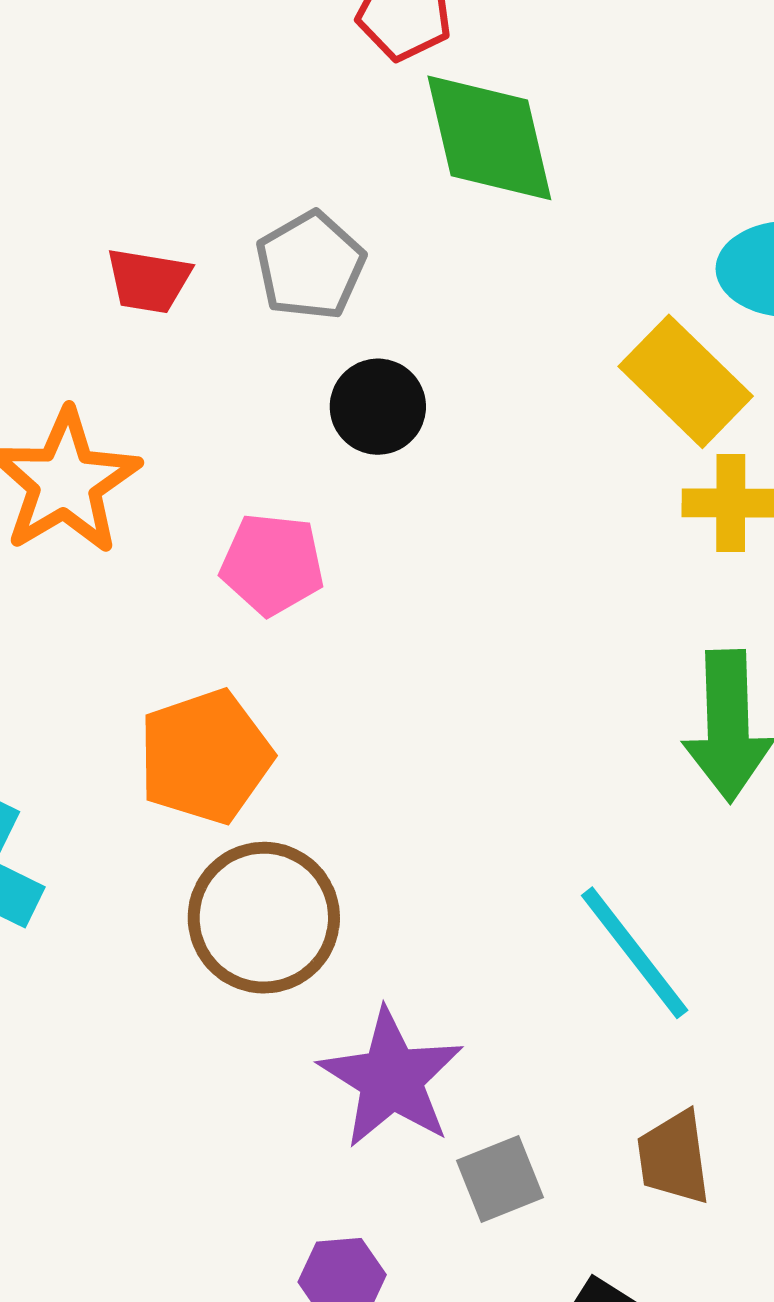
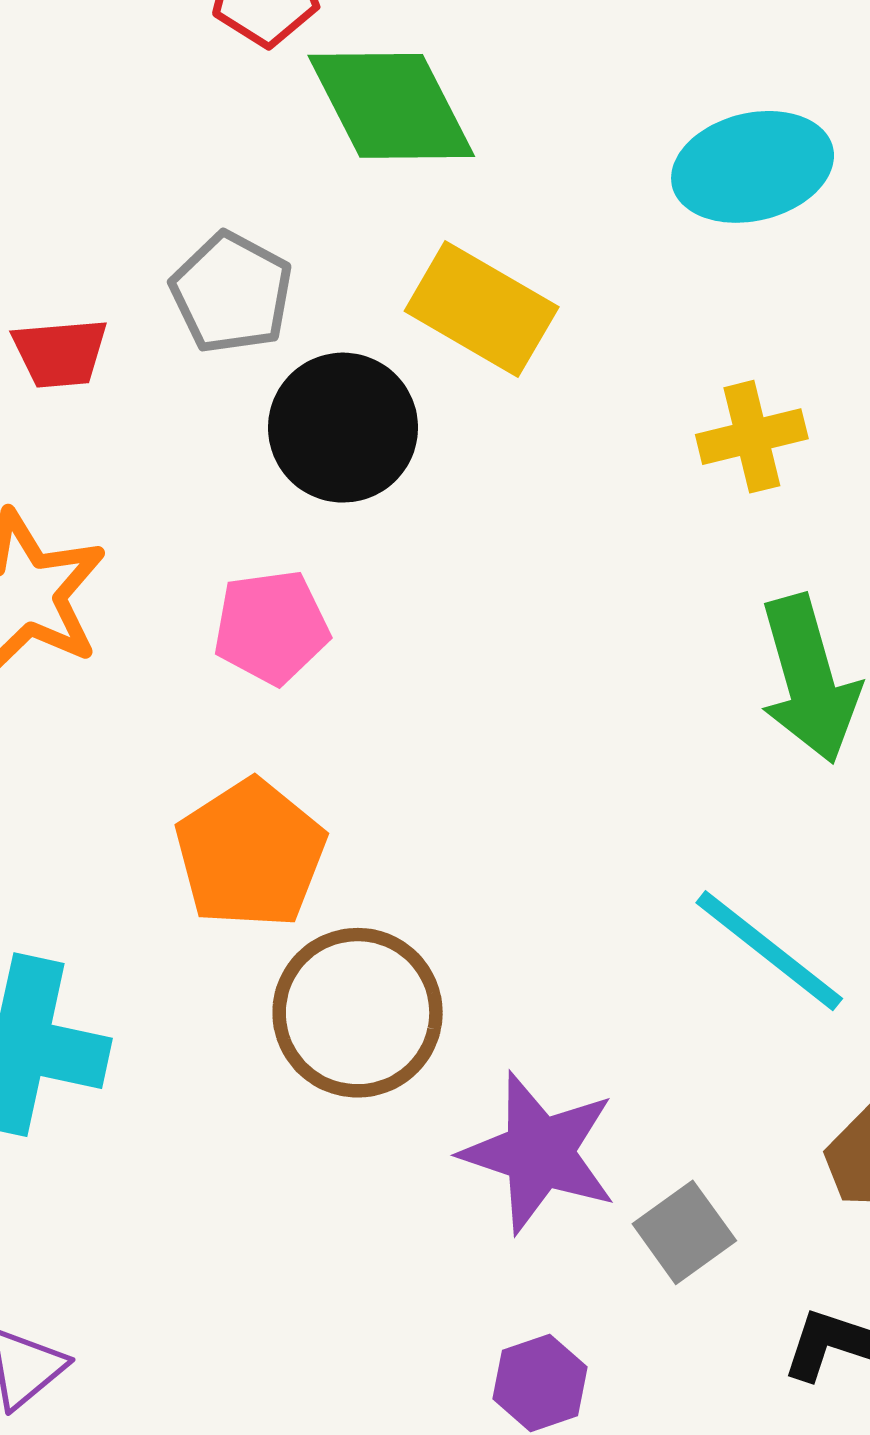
yellow rectangle: (686, 381) -> (482, 309), moved
black circle: (378, 407) -> (343, 428), size x1.4

